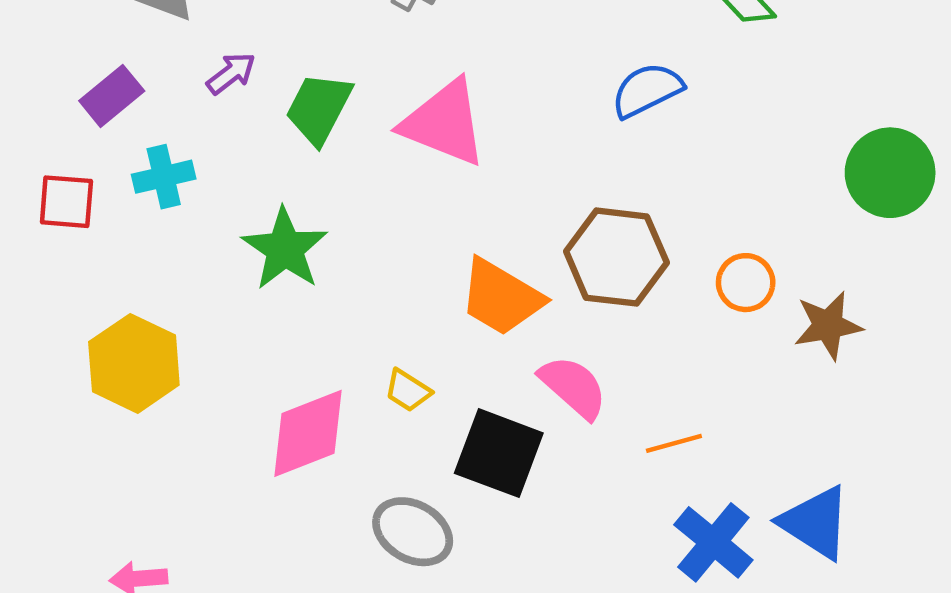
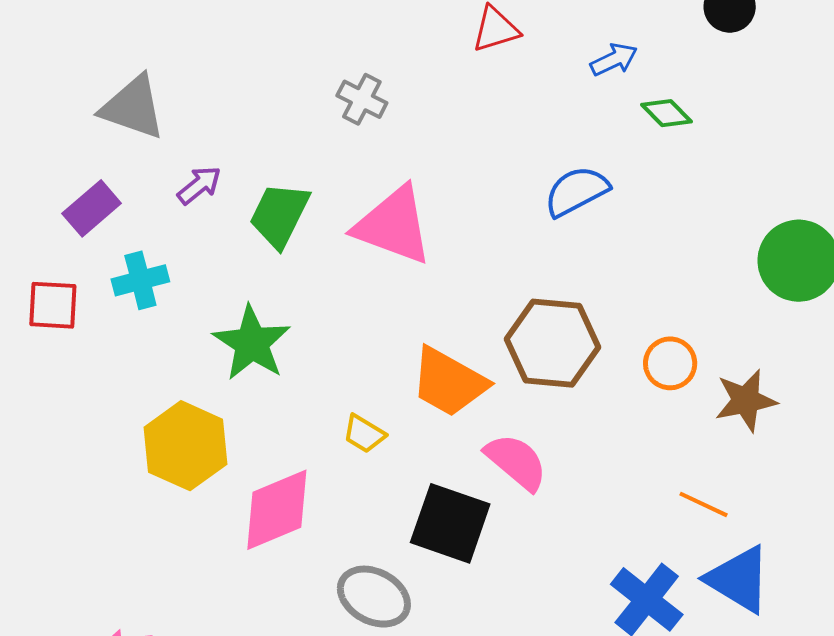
yellow hexagon: (134, 363) -> (185, 446), moved
yellow trapezoid: (408, 391) -> (364, 434), moved
orange line: (674, 443) -> (704, 504), moved, turned 42

